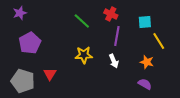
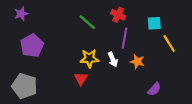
white arrow: (114, 61) -> (113, 59), moved
orange star: (147, 62) -> (137, 62), moved
red triangle: (50, 74) -> (81, 79), moved
purple semicircle: (145, 84) -> (154, 89), turned 104

